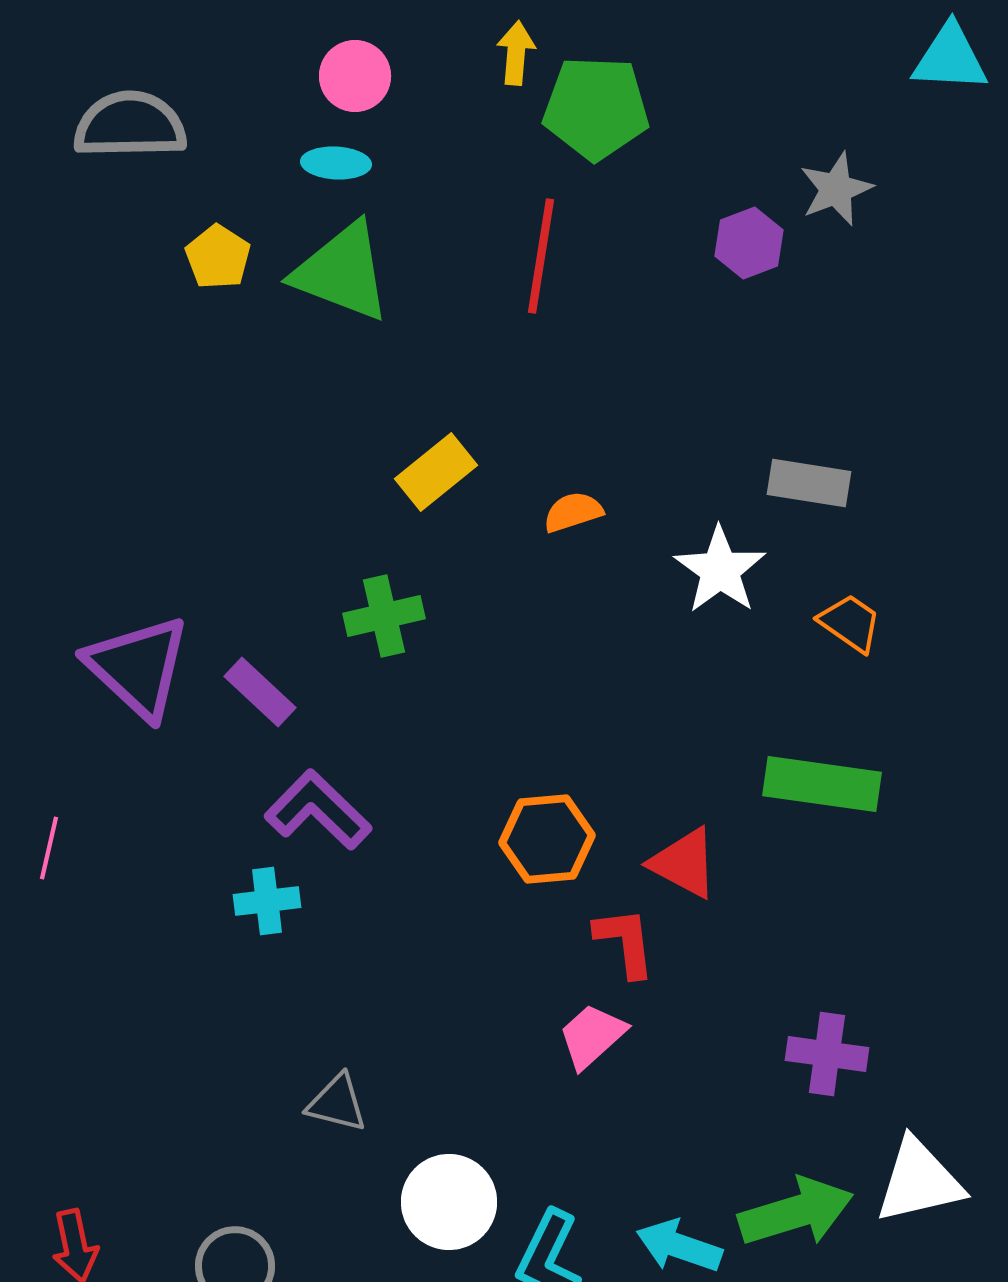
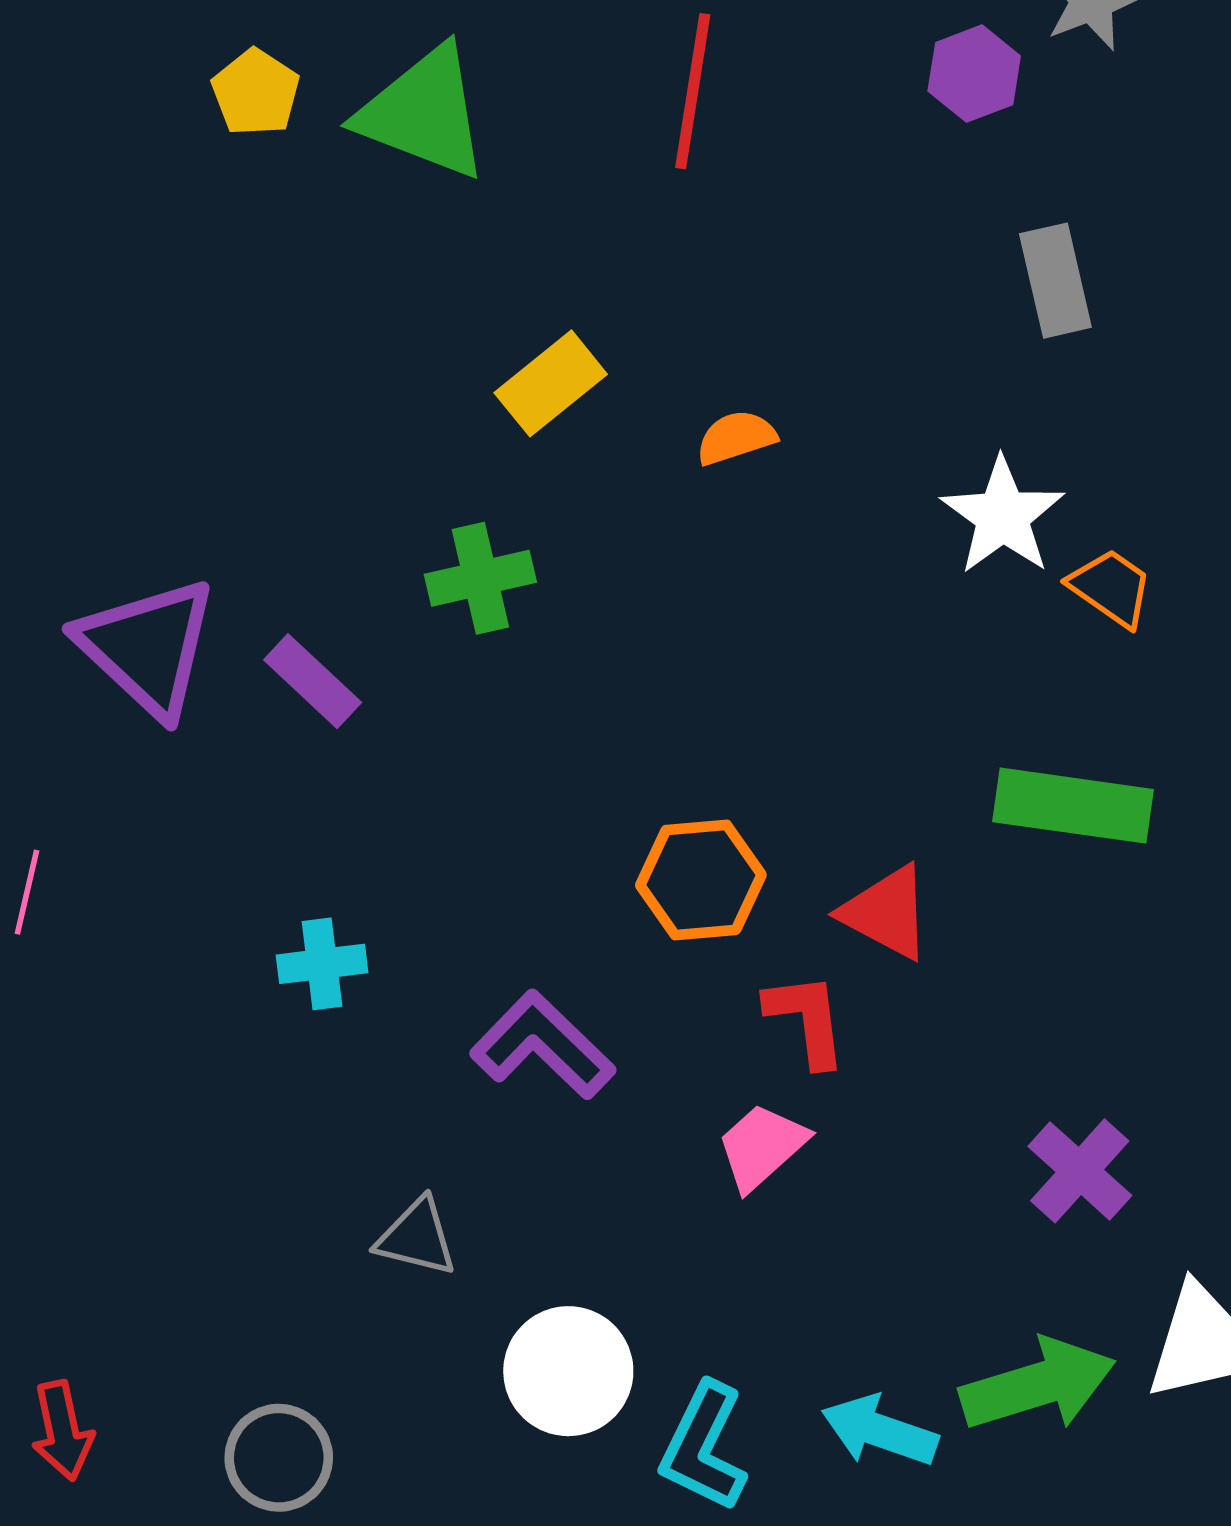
gray rectangle: (809, 483) -> (1055, 281), moved, turned 68
white star: (720, 570) -> (1003, 516), moved
purple L-shape: (318, 810) -> (543, 1045), moved
purple cross: (827, 1054) -> (1080, 1171), turned 34

